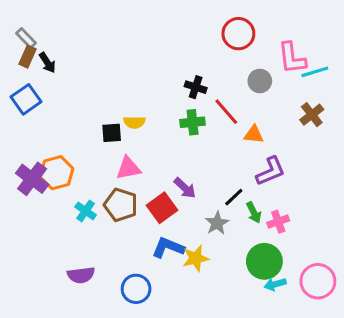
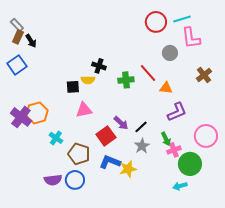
cyan line: (315, 72) -> (182, 19), moved
black cross: (196, 87) -> (99, 66), moved
black line: (234, 197) -> (141, 127), moved
brown pentagon: (121, 205) -> (79, 154), moved
pink cross: (278, 222) -> (174, 150), moved
green circle: (264, 261) -> (190, 164), moved
pink circle: (318, 281) -> (206, 136), moved
blue circle: (136, 289) -> (75, 180), moved

